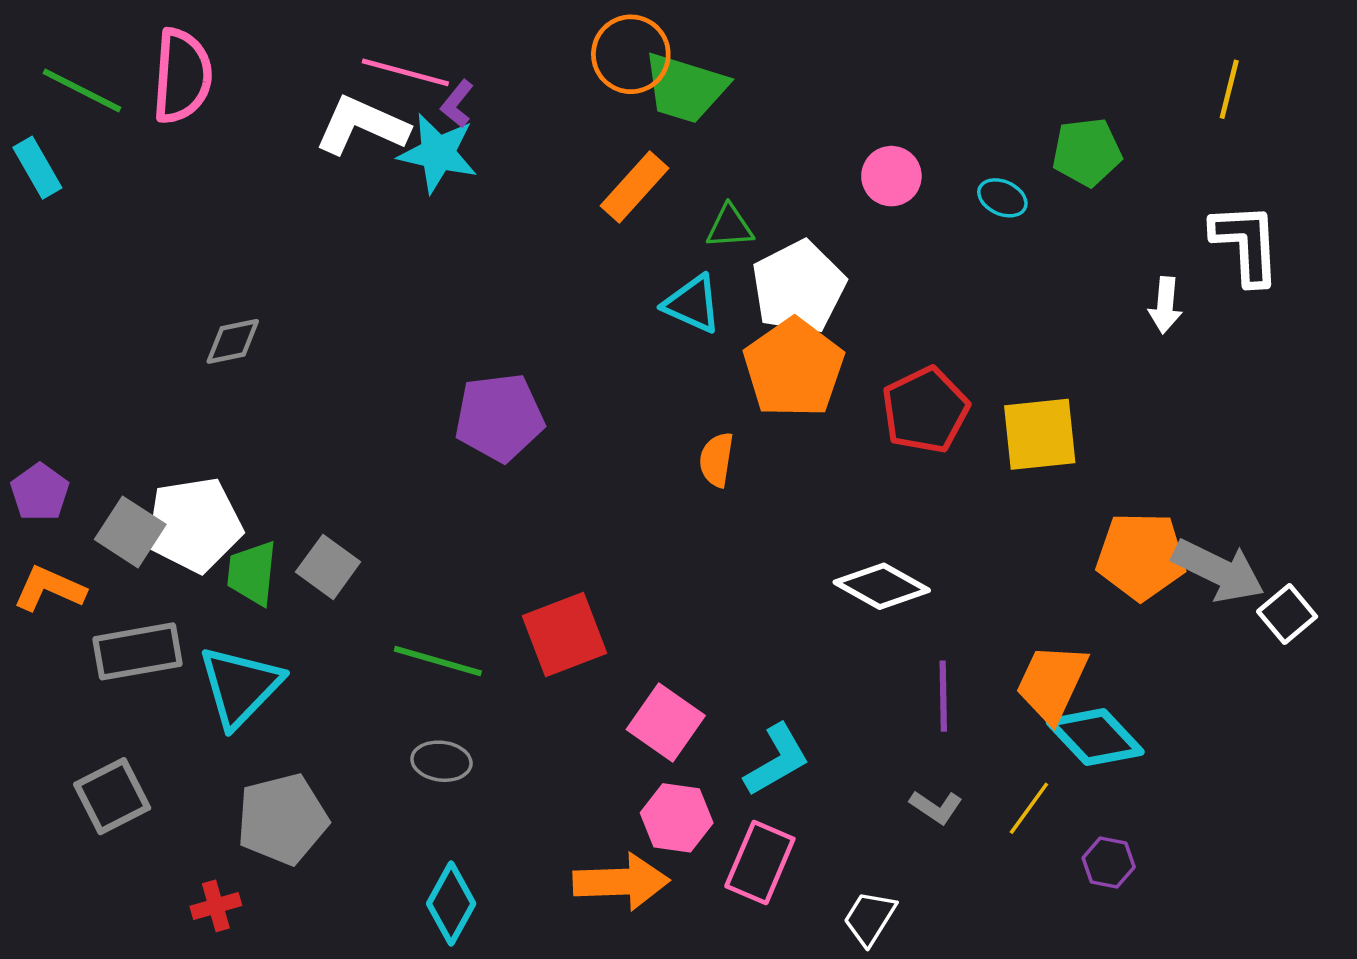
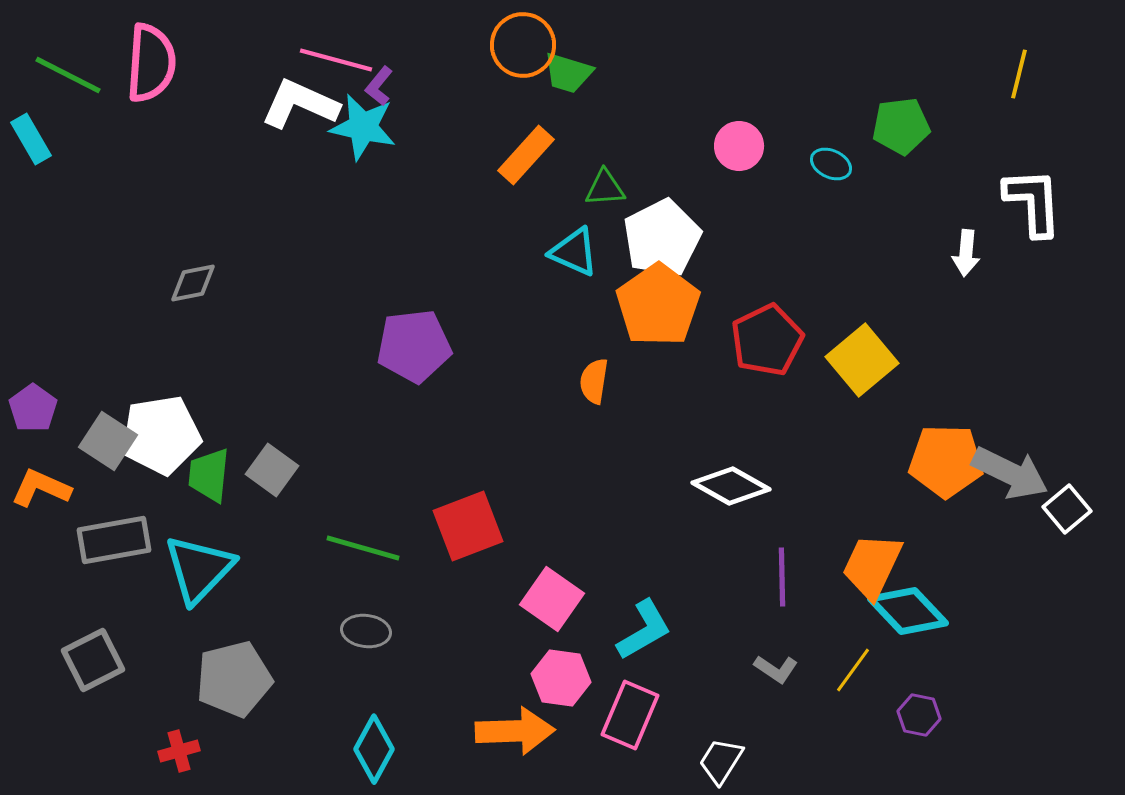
green trapezoid: (685, 88) -> (568, 73), size x0.7
yellow square: (1040, 434) -> (862, 360), turned -34

